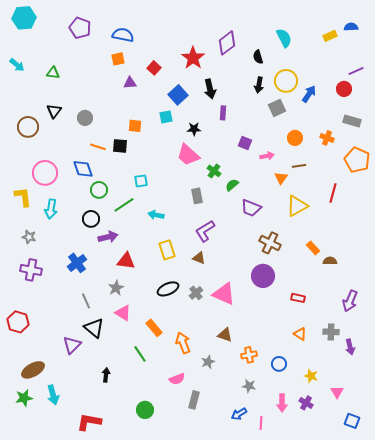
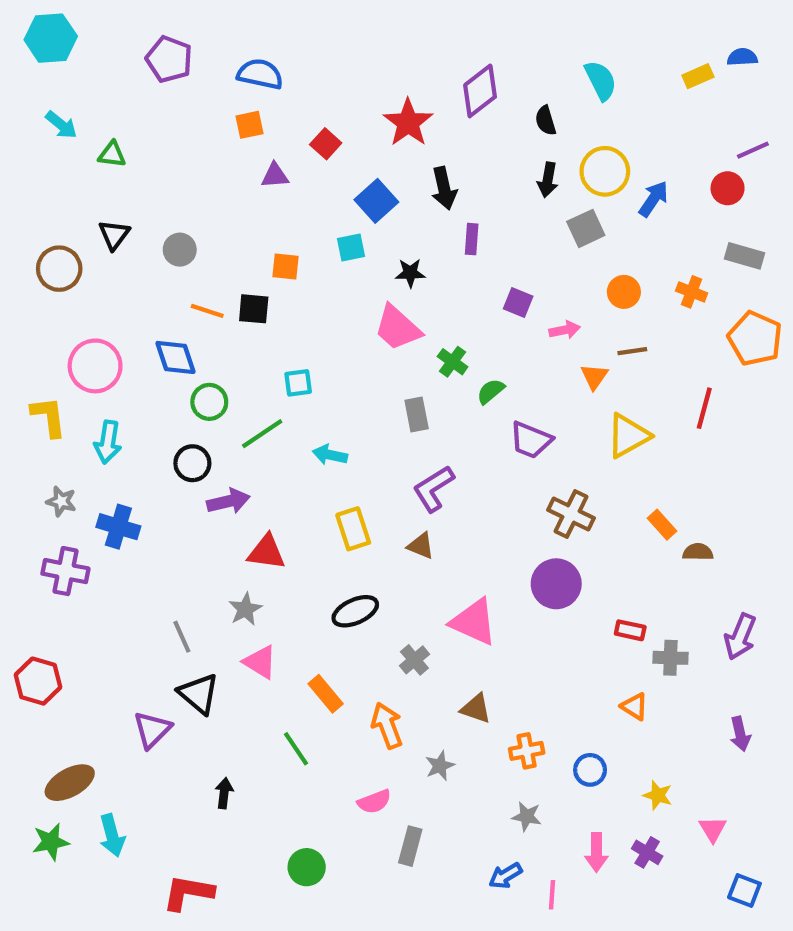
cyan arrow: (17, 65) -> (61, 125), moved
blue cross: (77, 263) -> (118, 527), moved, turned -36
gray cross: (196, 293) -> (414, 660), moved
gray cross: (331, 332) -> (670, 658), moved

